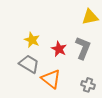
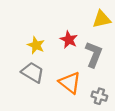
red star: (59, 49) -> (69, 40), moved
orange triangle: (51, 79) -> (70, 83), moved

